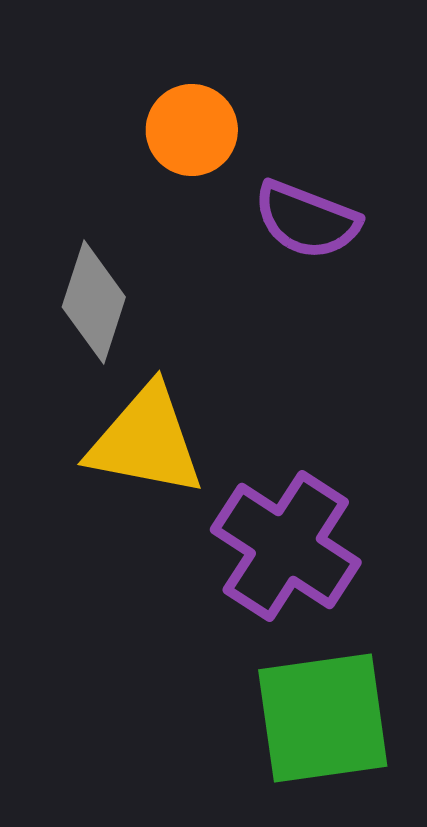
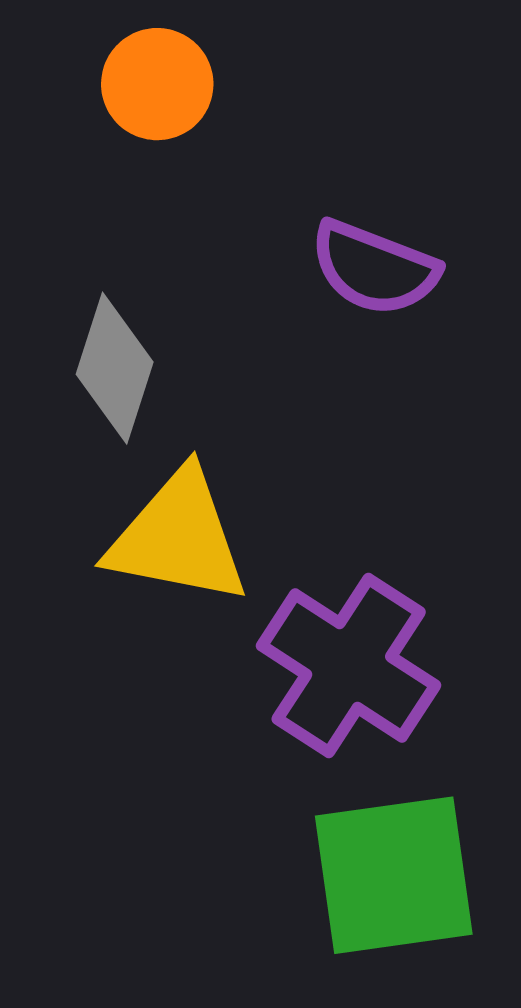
orange circle: (192, 130) -> (157, 84), moved

